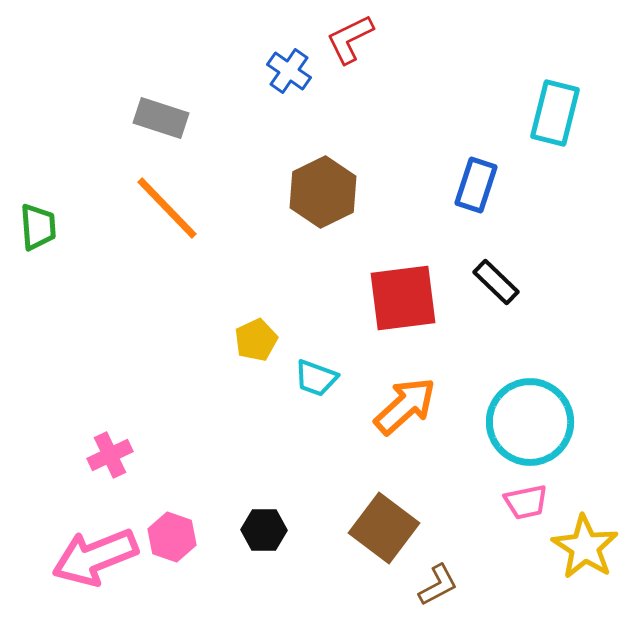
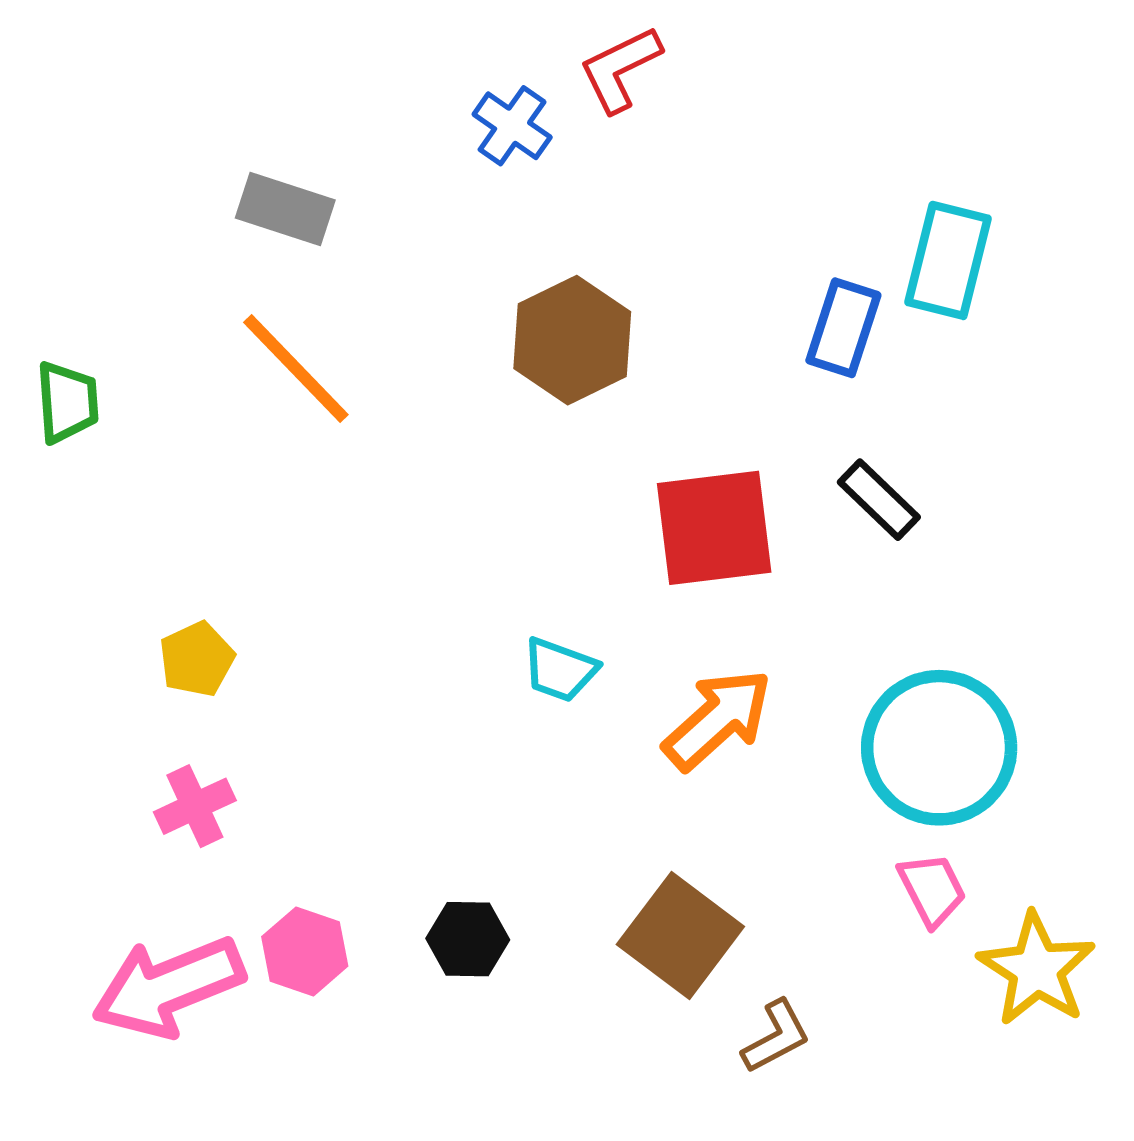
cyan rectangle: (555, 113) -> (948, 260), moved
yellow pentagon: (256, 340) -> (197, 659), moved
pink trapezoid: (526, 502) -> (932, 889), turned -105

